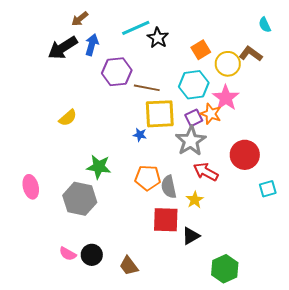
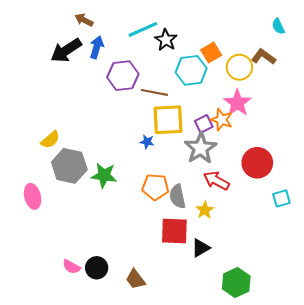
brown arrow: (80, 19) -> (84, 20), turned 66
cyan hexagon: (194, 85) -> (191, 70), moved
yellow semicircle: (68, 118) -> (50, 140), moved
gray hexagon: (80, 199) -> (69, 166), moved

